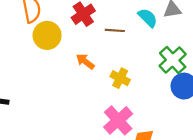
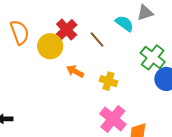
brown line: (115, 30) -> (97, 39), turned 54
yellow circle: (47, 35) -> (50, 46), moved

